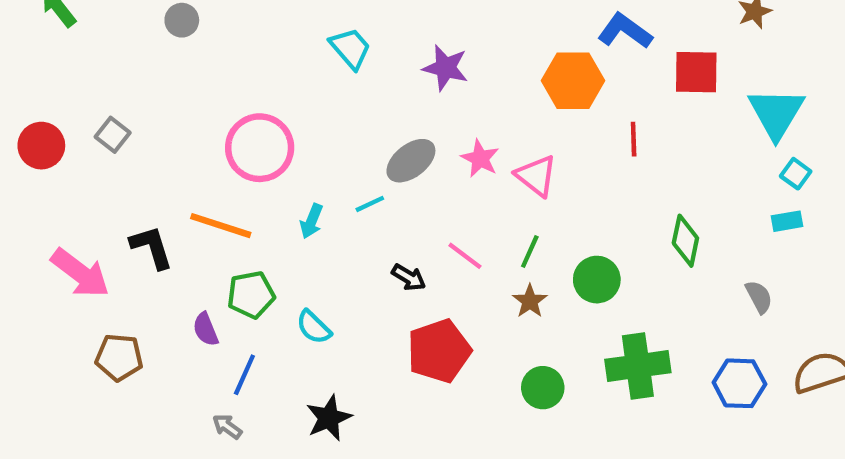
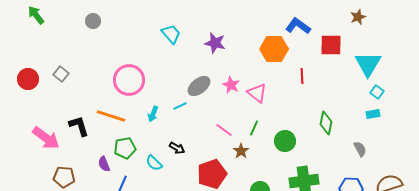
black arrow: (409, 277) -> (177, 148), moved
brown star: (530, 301) -> (241, 151), moved

